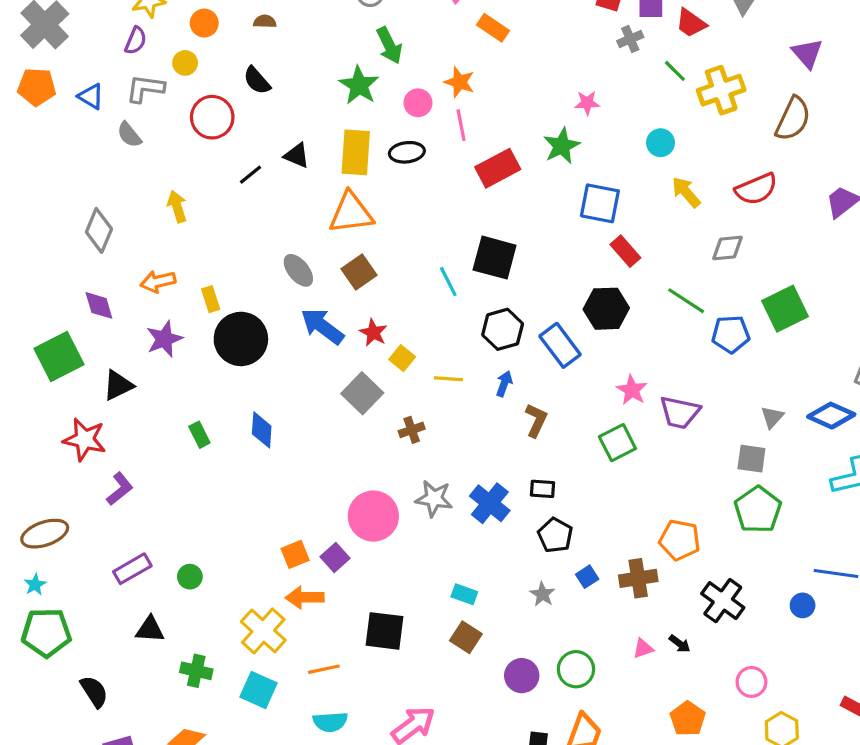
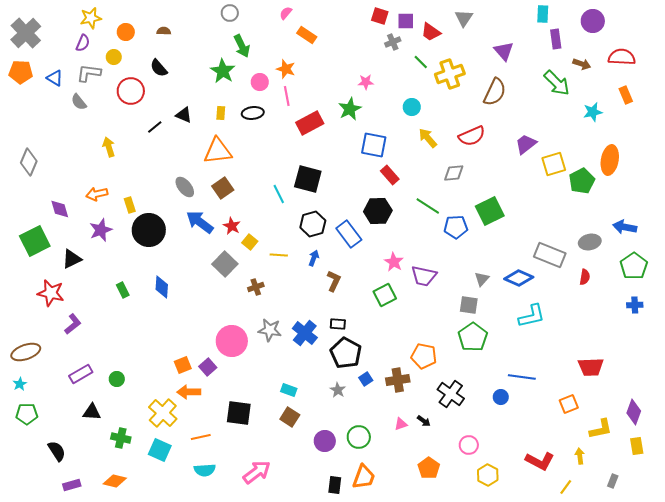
yellow rectangle: (356, 152) -> (221, 113), size x0.5
gray diamond: (99, 230) -> (29, 162), moved
black pentagon: (555, 535) -> (346, 353), size x1.4
green pentagon: (46, 633) -> (27, 414), size x0.7

